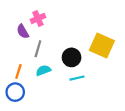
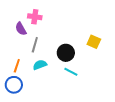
pink cross: (38, 18) -> (35, 17), turned 32
yellow square: (102, 46) -> (94, 42), size x0.6
cyan line: (77, 78) -> (71, 72), turned 40

